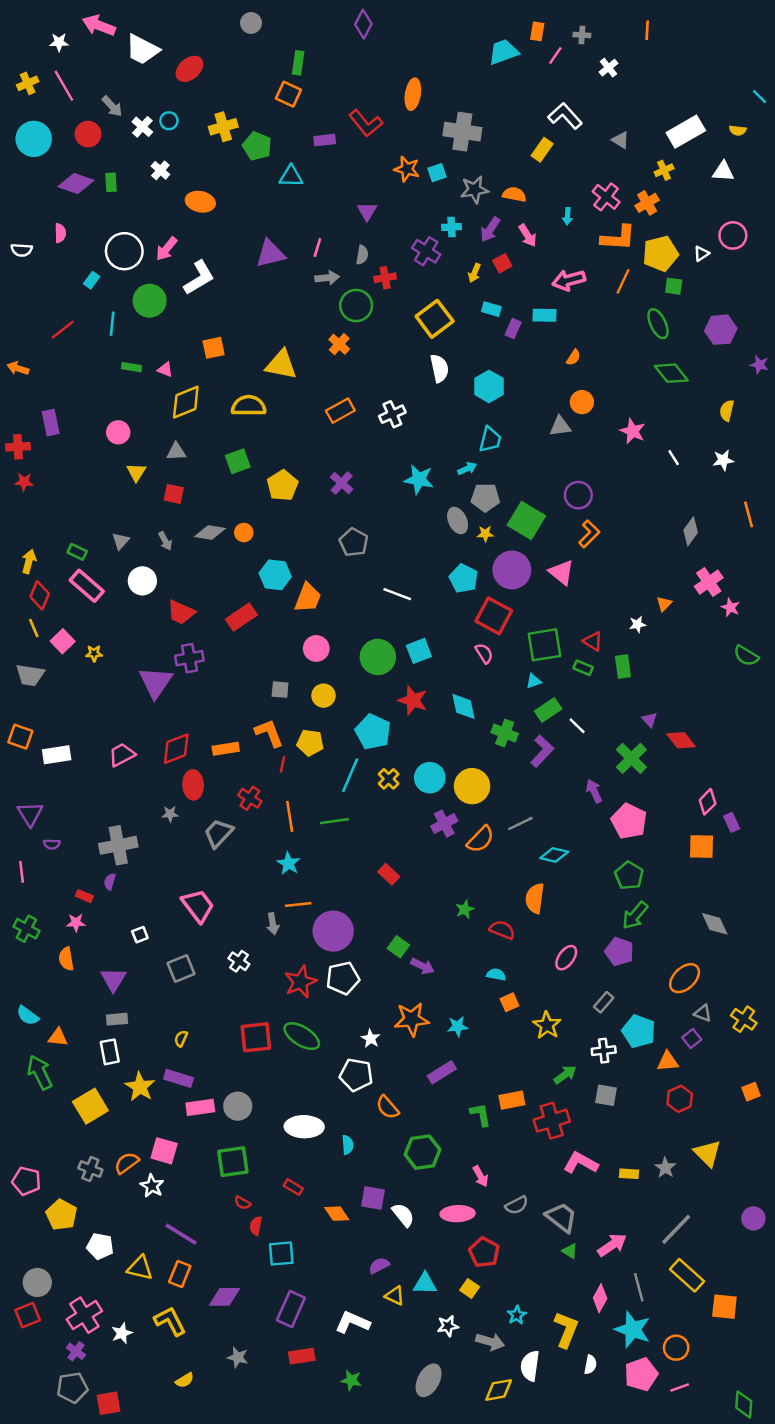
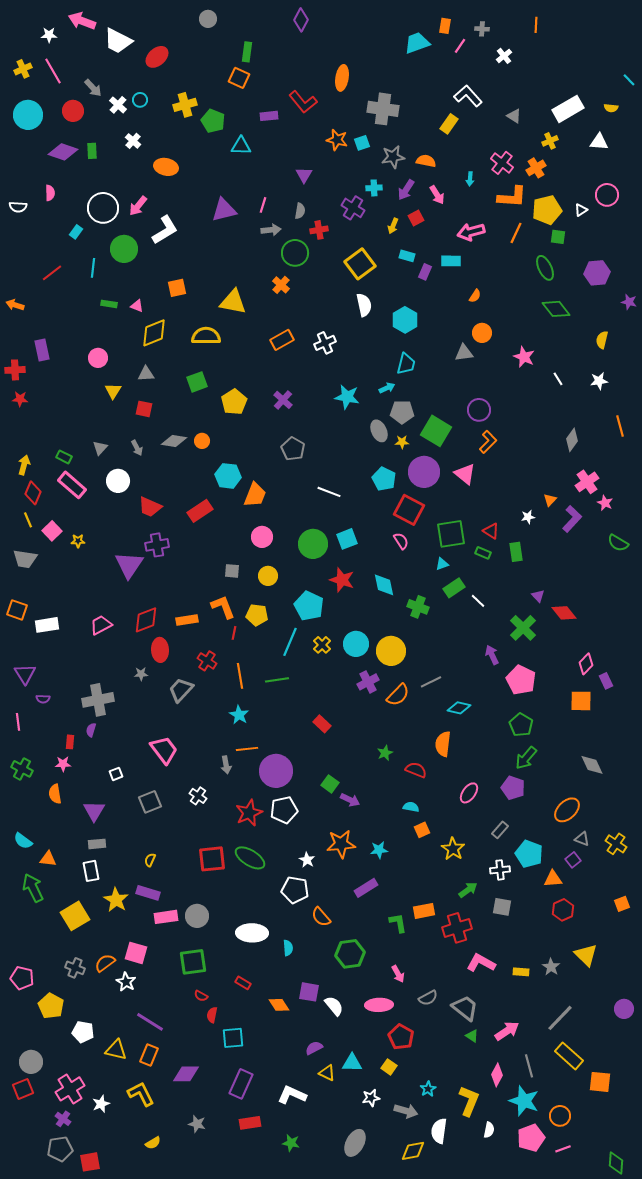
purple L-shape: (542, 751) -> (572, 519), moved
red rectangle: (84, 896) -> (70, 742), turned 72

